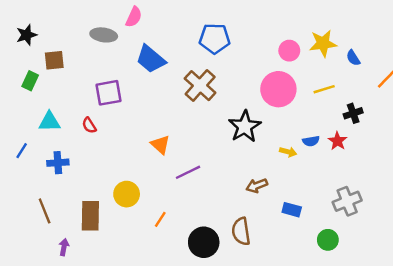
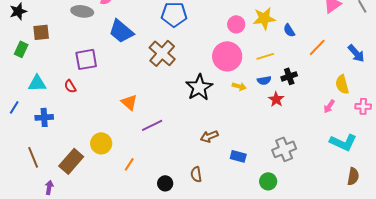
blue semicircle: (311, 141) -> (264, 80), moved
yellow arrow: (288, 152) -> (239, 86), moved
brown rectangle: (90, 216) -> (71, 161), turned 40
brown semicircle: (241, 231) -> (196, 174), size x0.7
black circle: (204, 242) -> (165, 183), size x0.6

